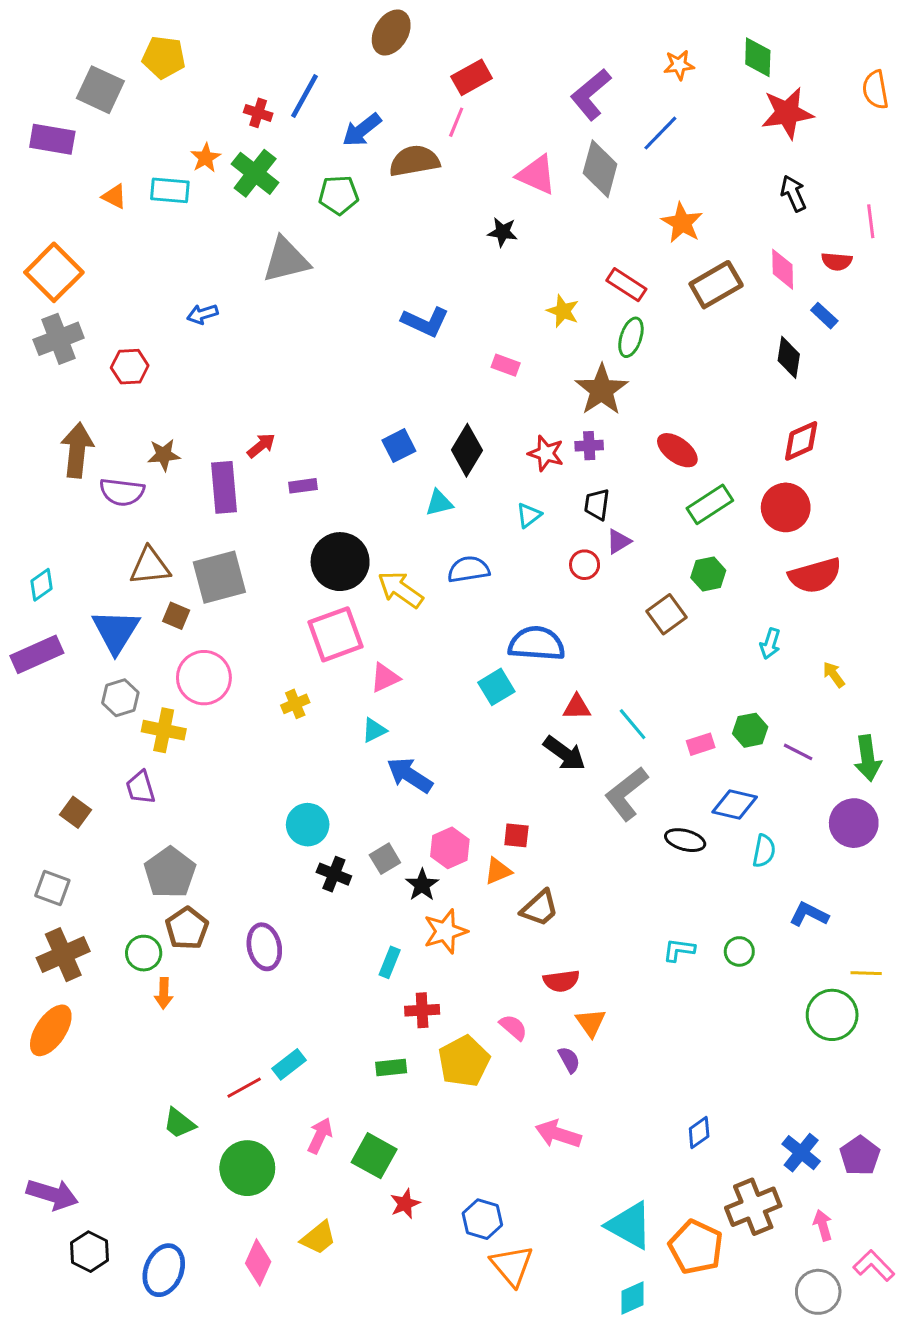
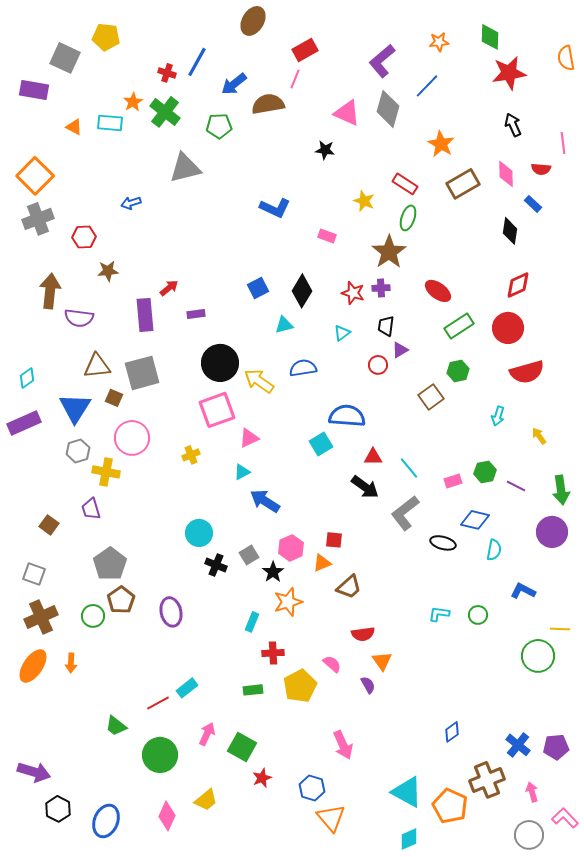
brown star: (164, 455) -> (108, 271), moved
orange arrow: (164, 993) -> (71, 663), moved
pink arrow: (558, 1134) -> (343, 745), moved, turned -132
purple pentagon: (860, 1156) -> (556, 747), turned 30

